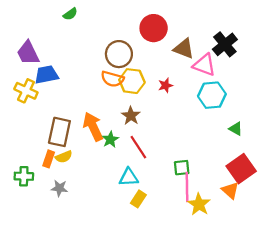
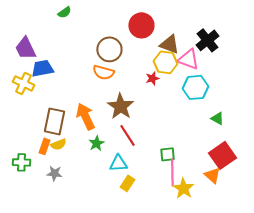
yellow hexagon: (132, 81) -> (165, 62), moved
brown star: (131, 116) -> (120, 106), size x1.5
green star: (110, 139) -> (96, 143), moved

